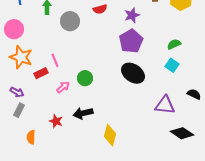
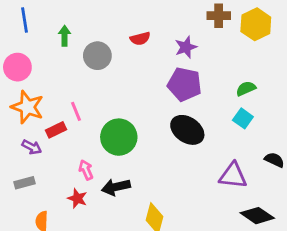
purple pentagon: (131, 41) -> (184, 84), turned -30
green circle: (85, 78) -> (119, 137), size x1.6
pink arrow: (63, 87) -> (86, 170), moved, turned -72
purple arrow: (17, 92) -> (32, 147), moved
gray rectangle: (19, 110) -> (25, 183), turned 48

